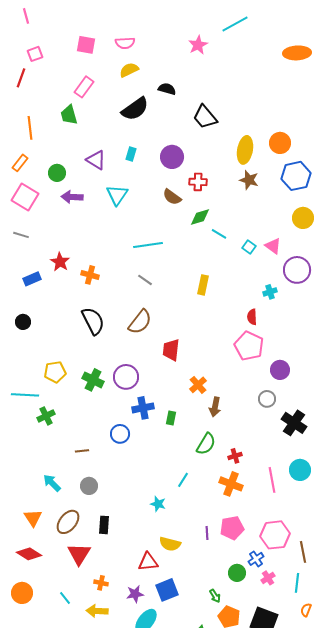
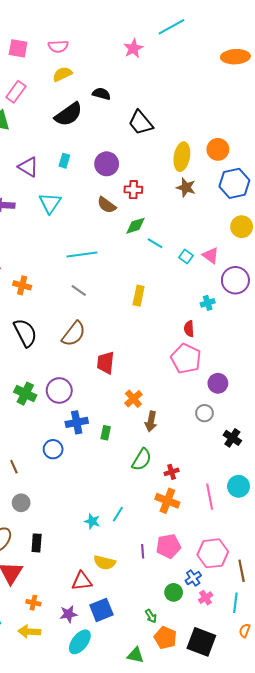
black cross: (294, 423) -> (232, 438), size x0.7
brown line: (82, 451) -> (14, 467), turned 72
cyan line: (183, 480) -> (118, 514), moved

